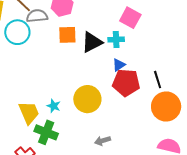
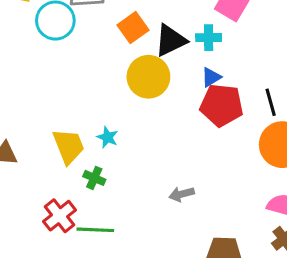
orange square: (67, 35) -> (133, 28), turned -36
yellow circle: (87, 99) -> (148, 77), moved
green cross: (46, 132) -> (94, 178), size x0.6

